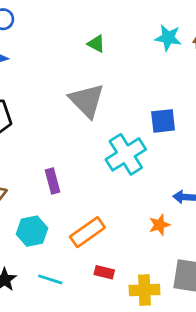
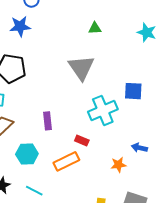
green triangle: (96, 44) -> (95, 28), turned -40
red rectangle: (104, 272) -> (82, 141), moved

